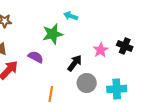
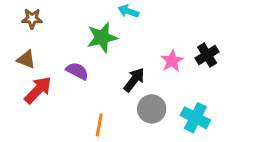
black cross: (125, 46) -> (207, 55), turned 35
cyan cross: (117, 89) -> (195, 118), turned 30

